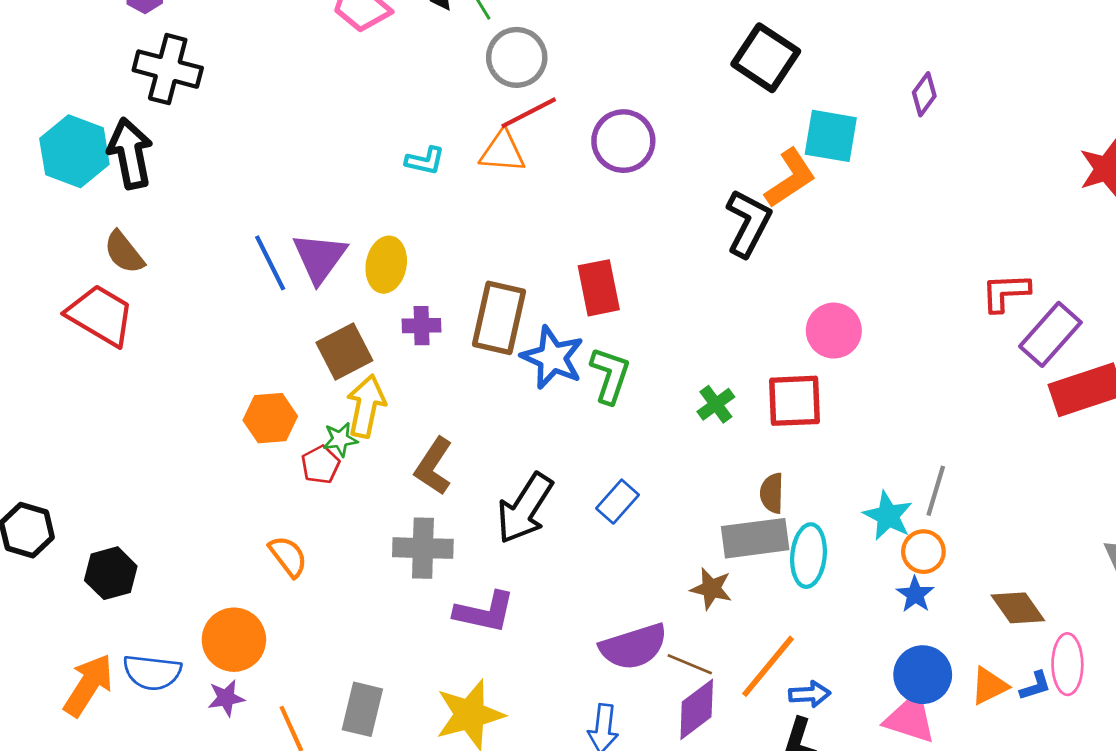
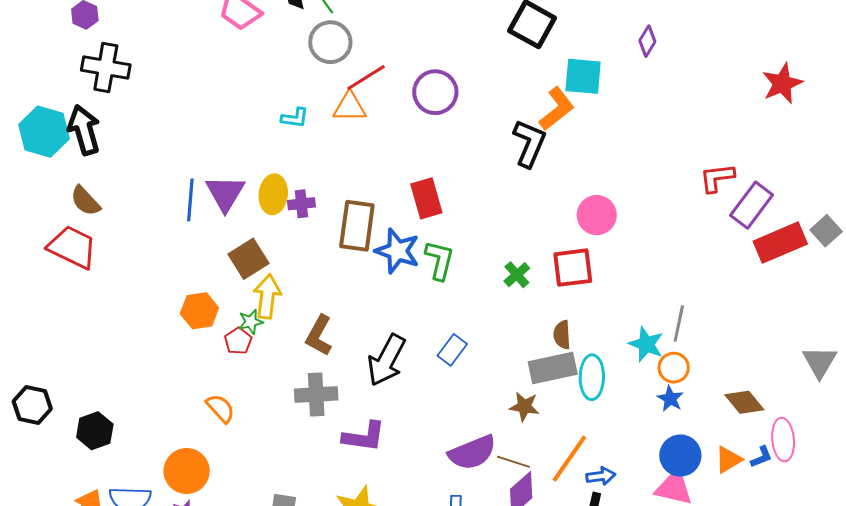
gray circle: (517, 57) -> (330, 42), moved
blue line: (270, 263) -> (190, 200), turned 36
purple cross: (422, 326) -> (301, 204), moved

